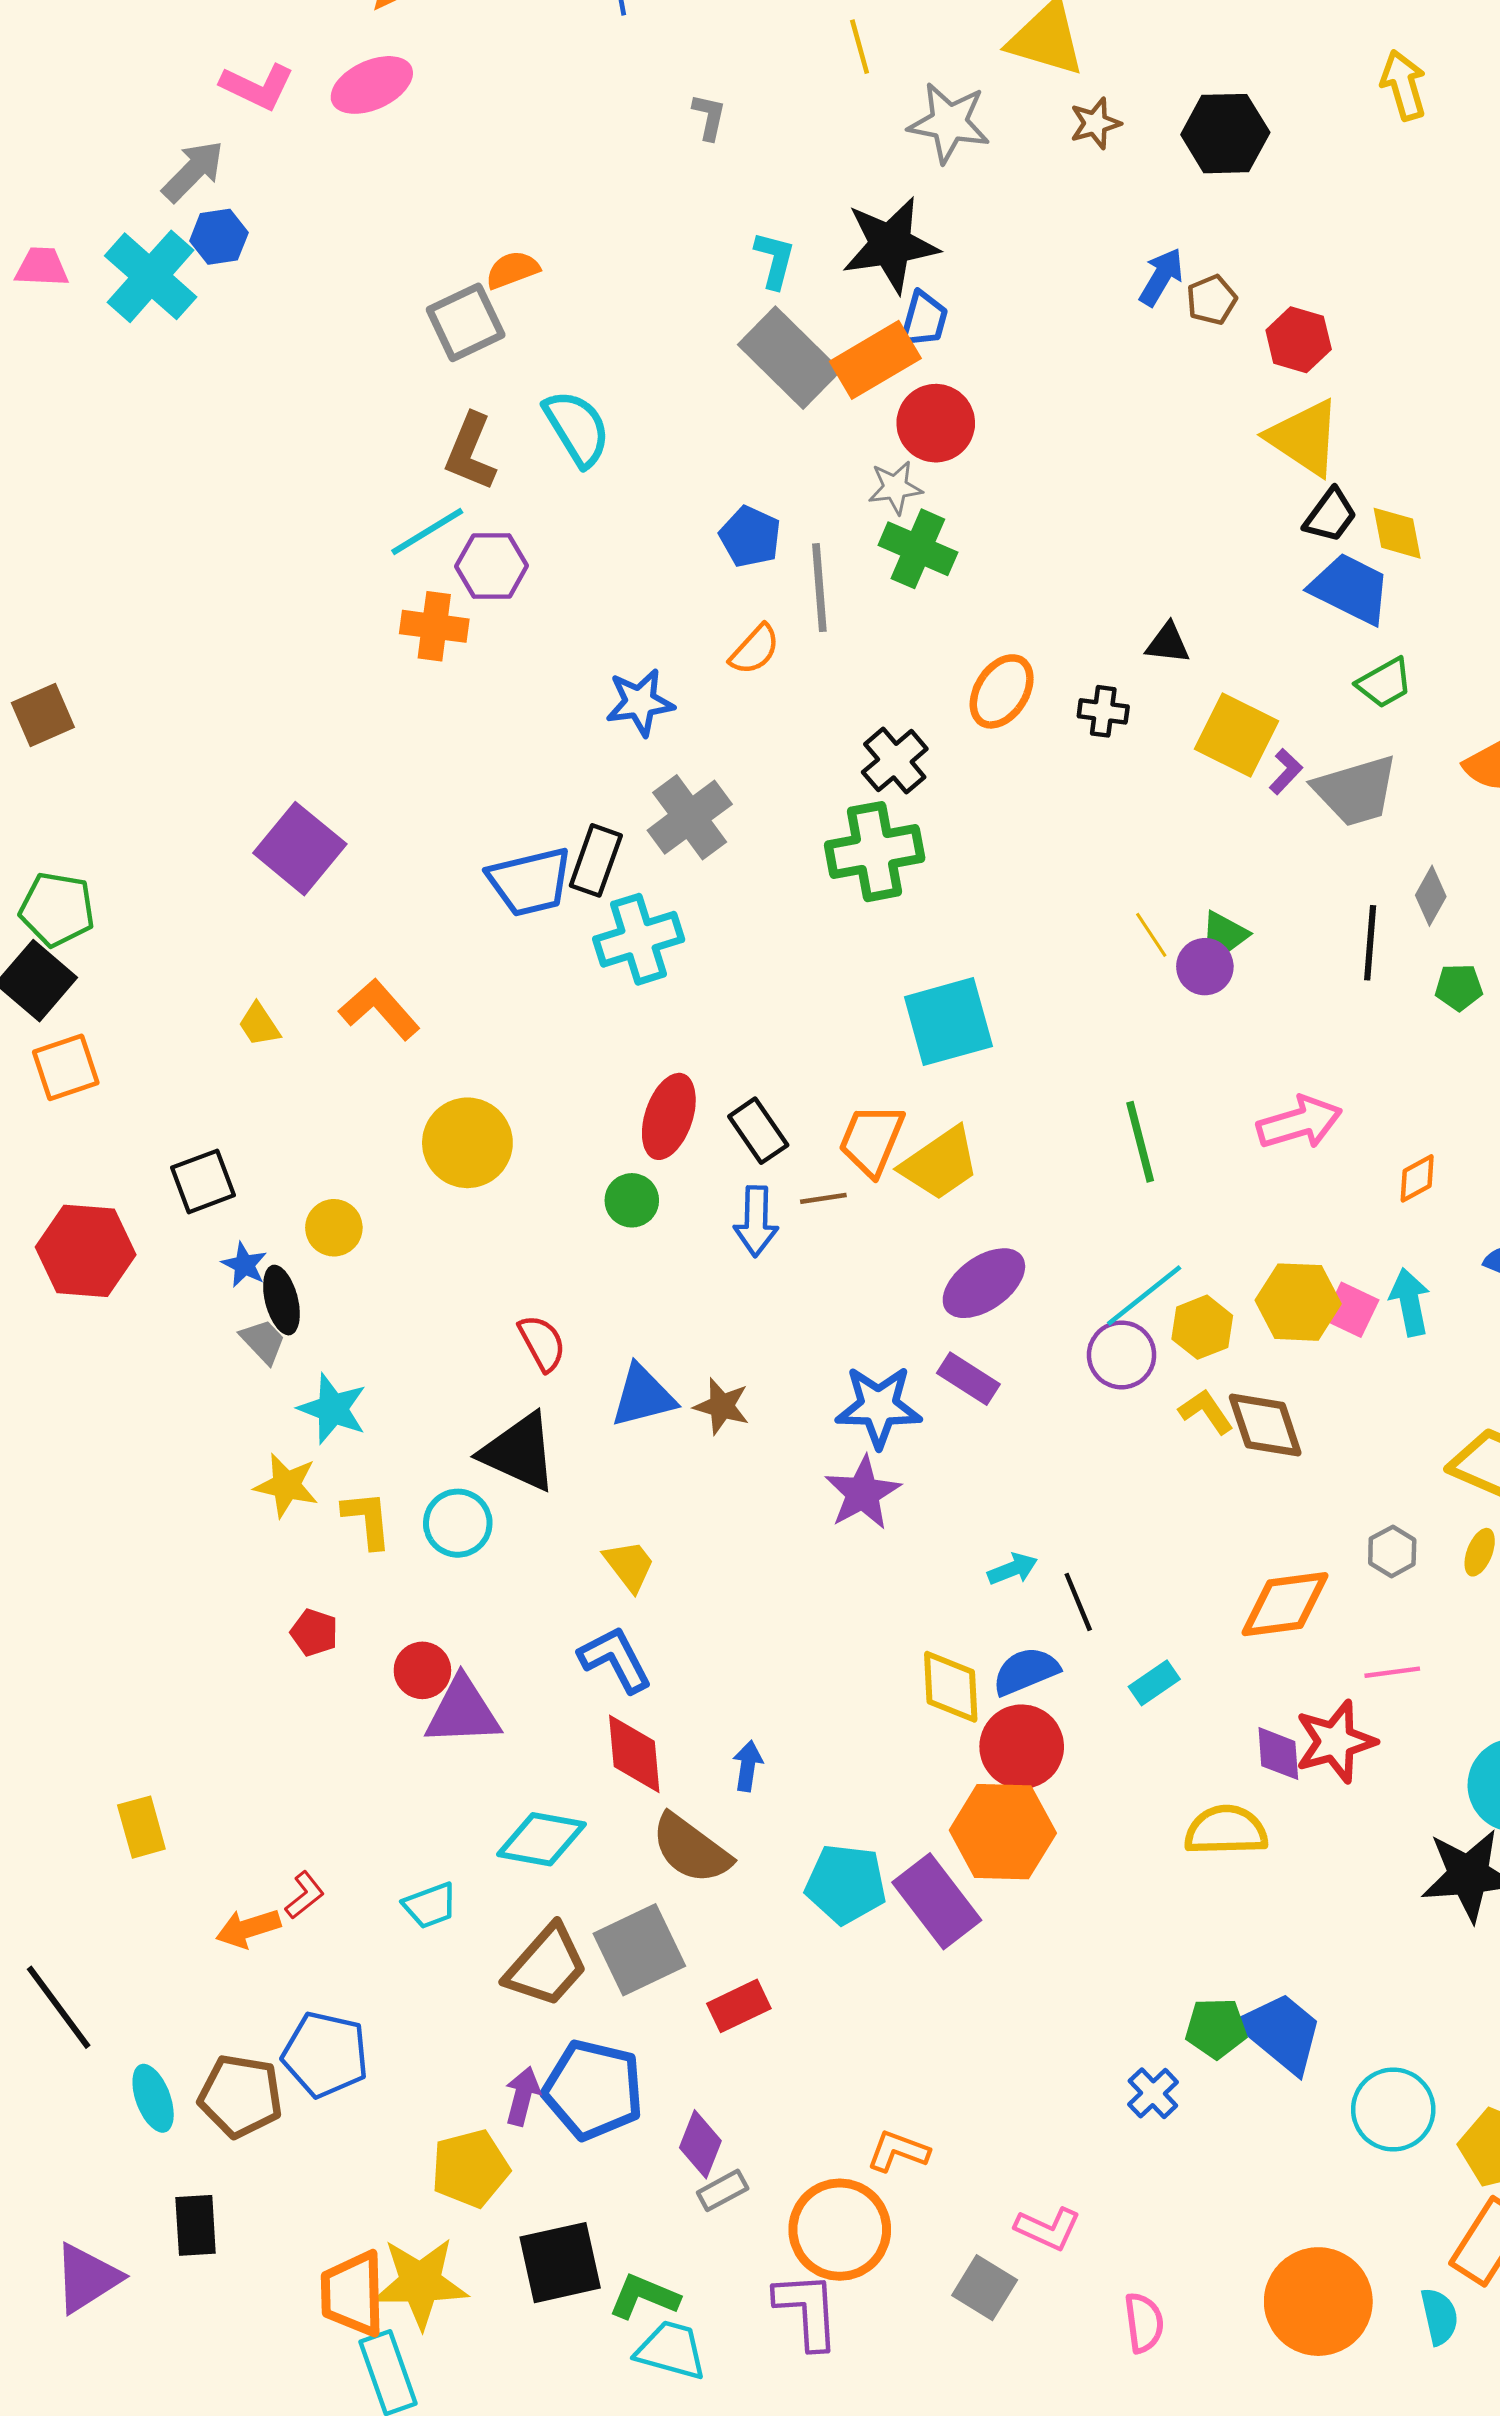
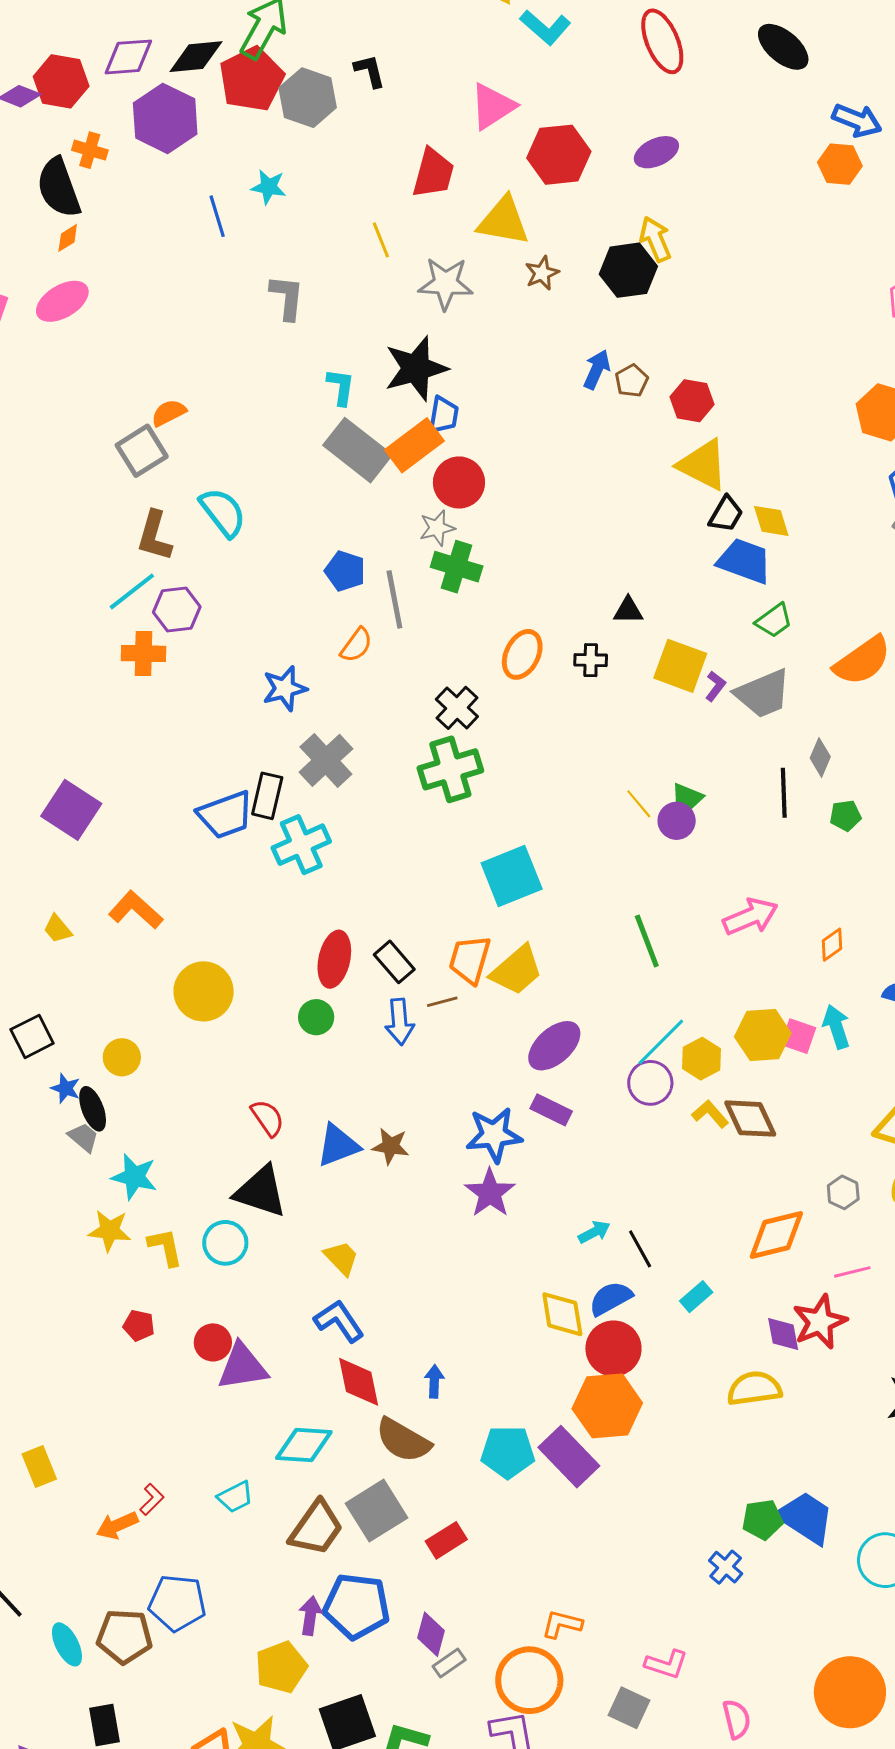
yellow arrow: (1404, 85) -> (655, 239), moved
gray L-shape: (709, 117) -> (287, 297), size x1.5

